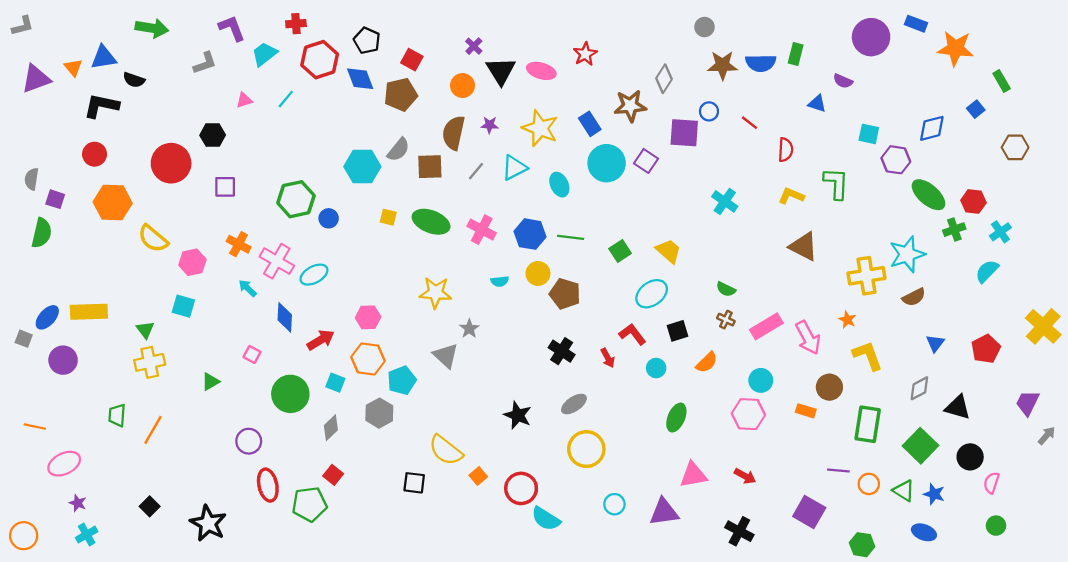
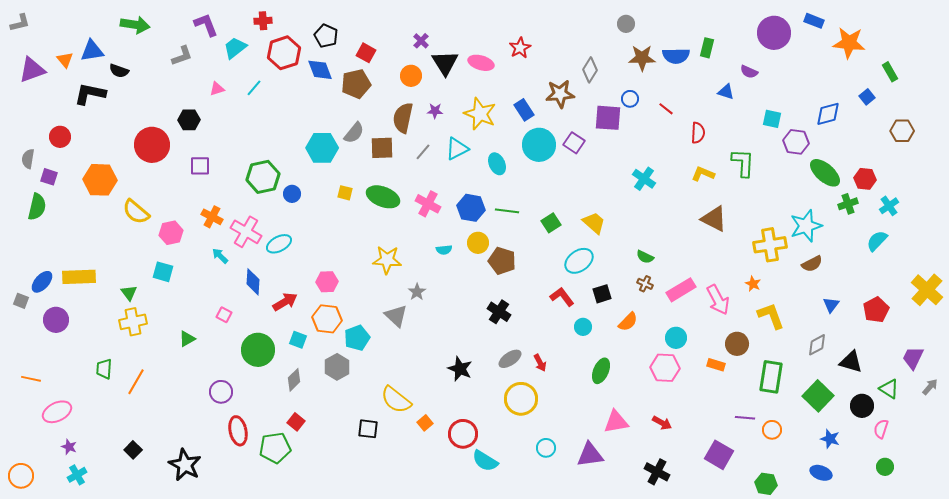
red circle: (95, 154) -> (60, 137), moved
red arrow: (608, 358) -> (540, 363), moved
green triangle: (904, 491) -> (889, 389), moved

